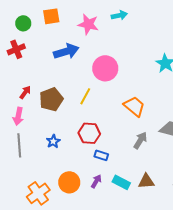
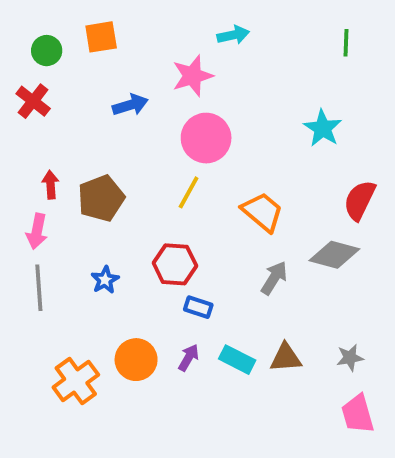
pink star: (88, 24) -> (192, 76), moved, turned -30
red cross: (16, 49) -> (33, 101), turned -30
blue arrow: (66, 51) -> (130, 105), size x0.7
red arrow: (25, 92) -> (51, 185), turned -40
yellow line: (85, 96) -> (189, 192), moved

